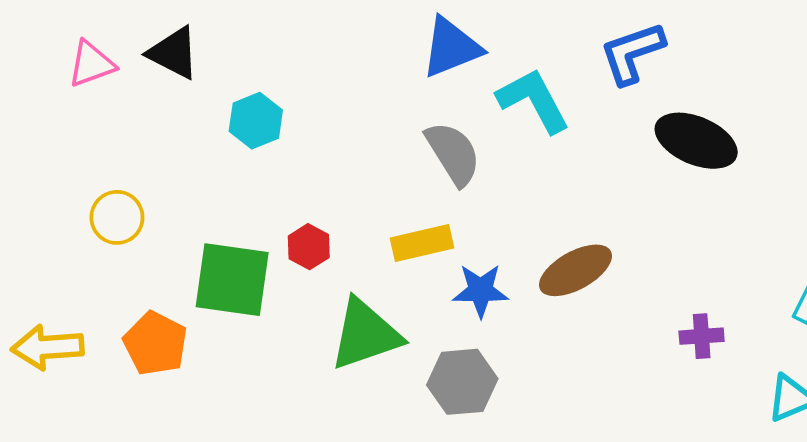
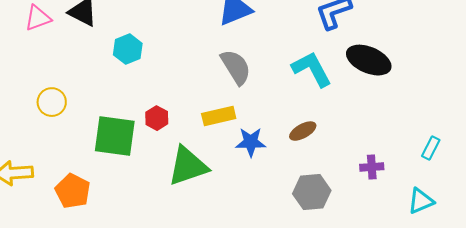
cyan L-shape: (533, 100) -> (312, 69), moved
brown ellipse: (576, 270) -> (303, 131), size x0.7
orange pentagon: (155, 343) -> (73, 191), moved
gray hexagon: (462, 382) -> (312, 192), moved

